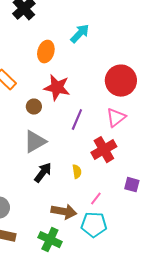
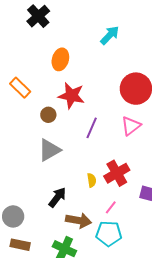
cyan arrow: (80, 34) -> (110, 35), moved
red cross: (104, 150) -> (117, 173), moved
black arrow: (43, 173) -> (57, 197), moved

